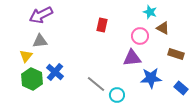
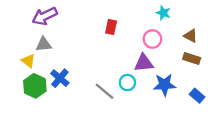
brown triangle: (163, 28) -> (191, 36), moved
yellow triangle: (26, 56) -> (28, 61), turned -32
cyan circle: (117, 95) -> (127, 83), moved

